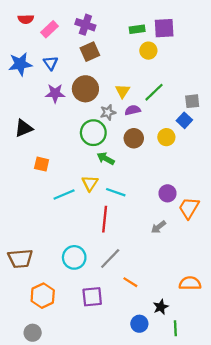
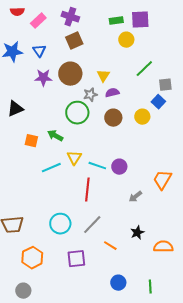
green line: (154, 92) -> (144, 69), moved
green arrow: (106, 158) -> (55, 136), moved
purple circle: (167, 193) -> (119, 167), moved
black star: (161, 307) -> (137, 233), moved

